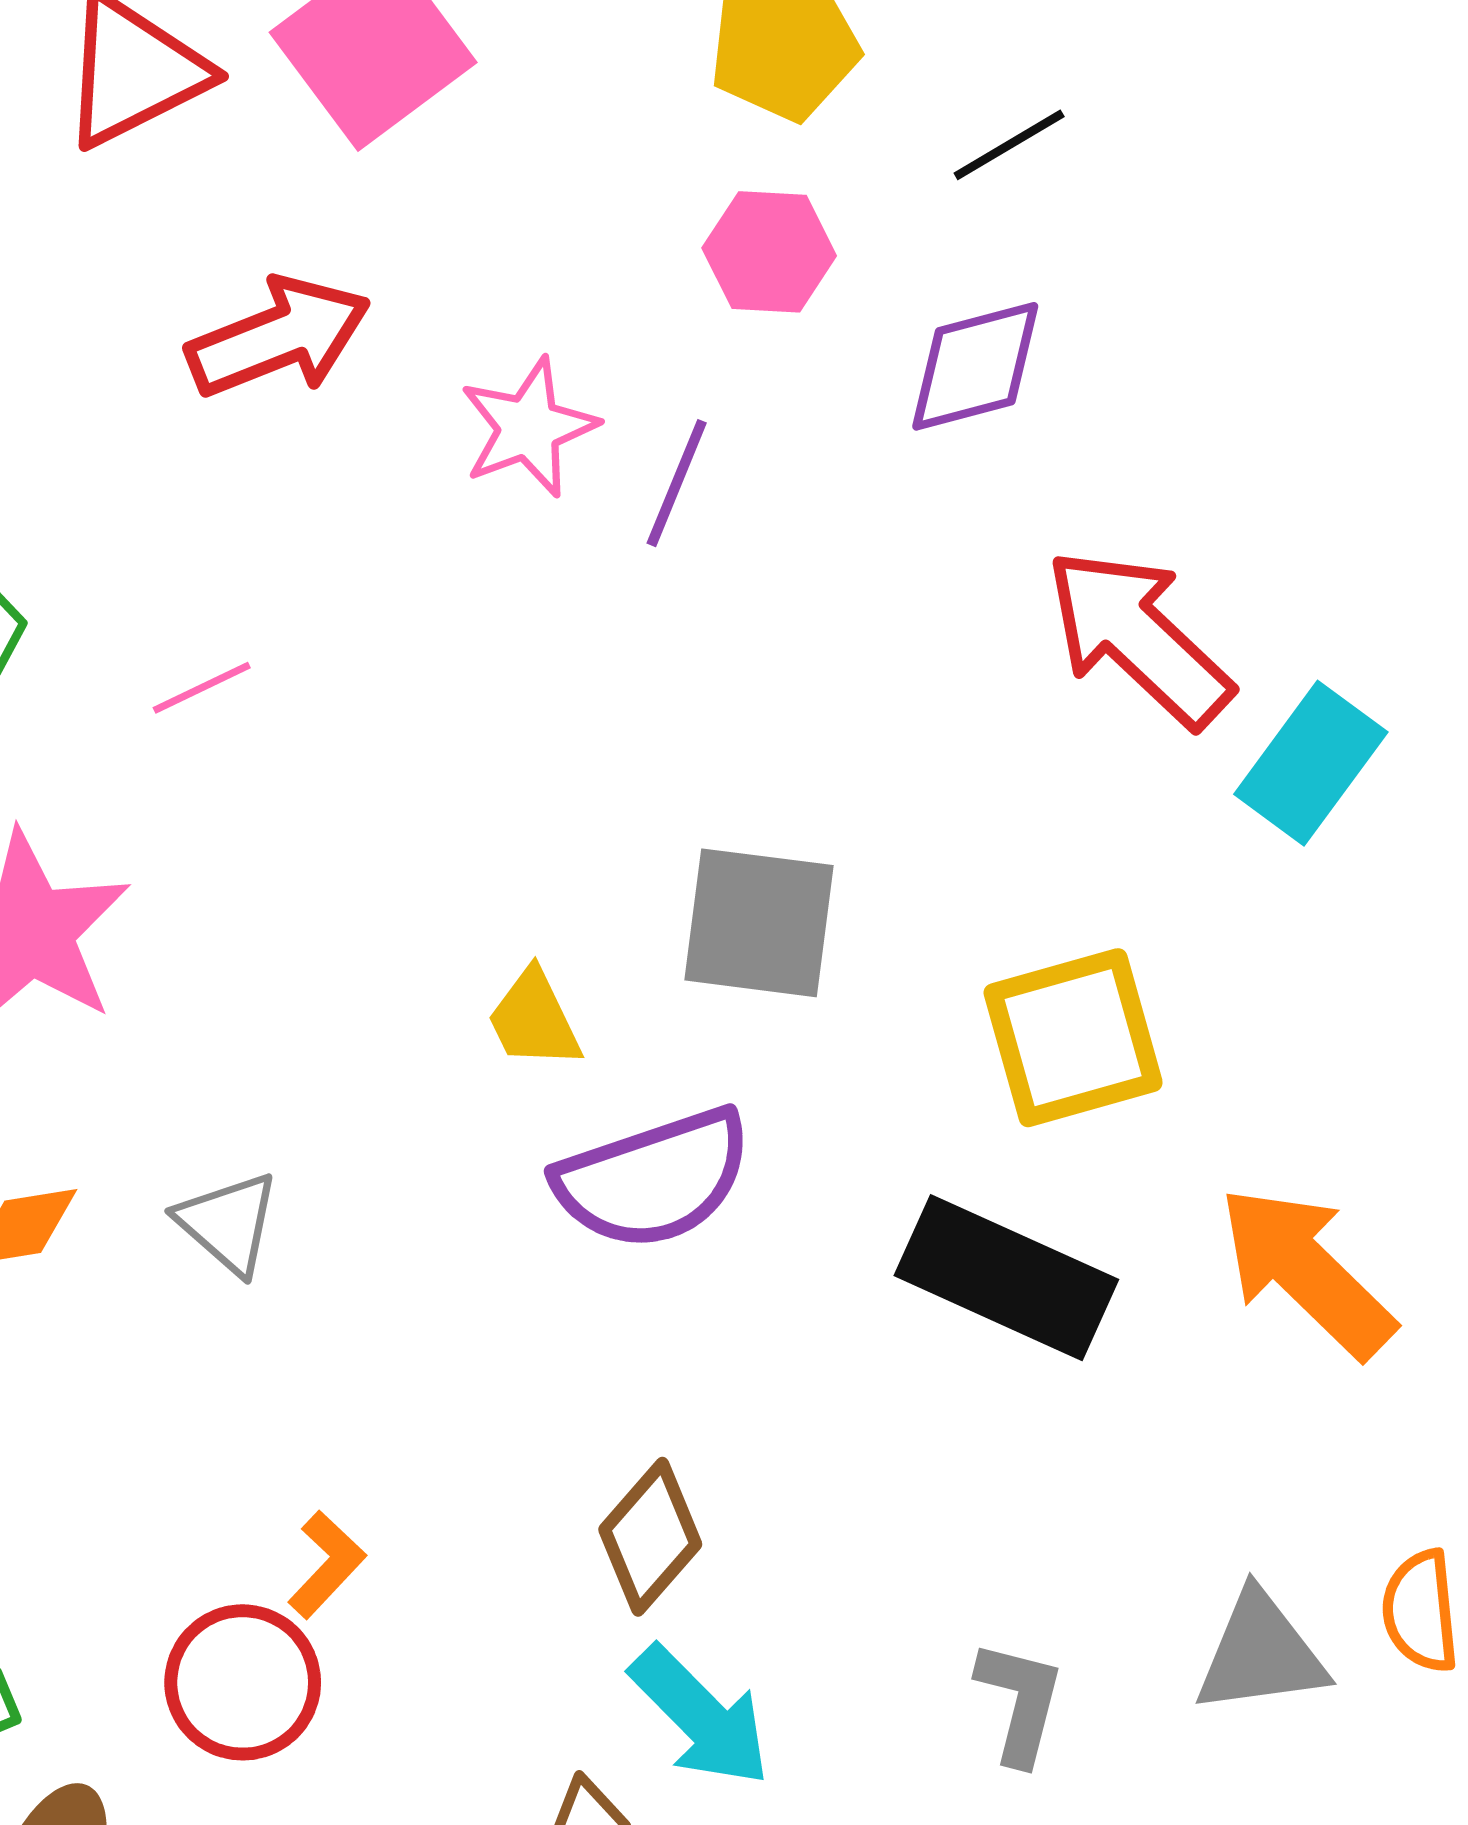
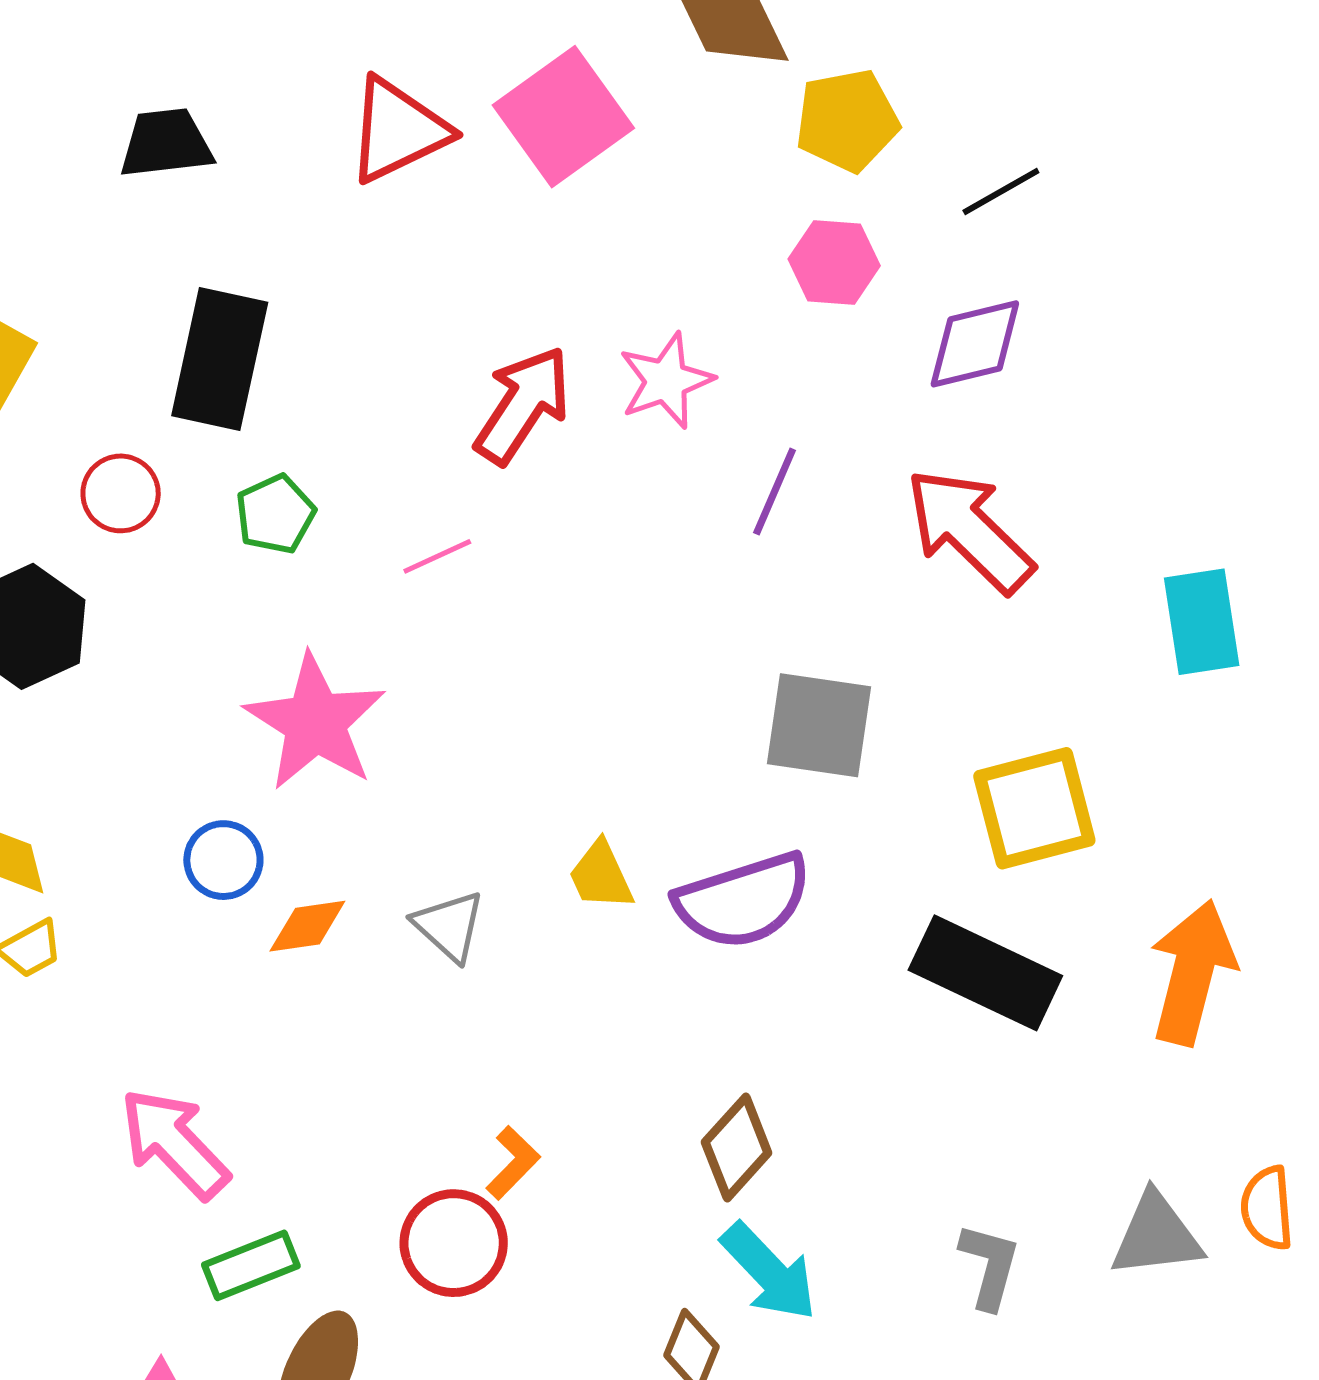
red arrow: (279, 337) -> (523, 405), moved, turned -36
purple line: (677, 483) -> (775, 491), moved
red arrow: (1138, 637) -> (969, 530), moved
cyan rectangle: (1311, 763) -> (1202, 622), turned -46
yellow trapezoid: (534, 1019) -> (601, 876), moved
orange arrow: (1306, 1271) -> (1192, 972), turned 59

